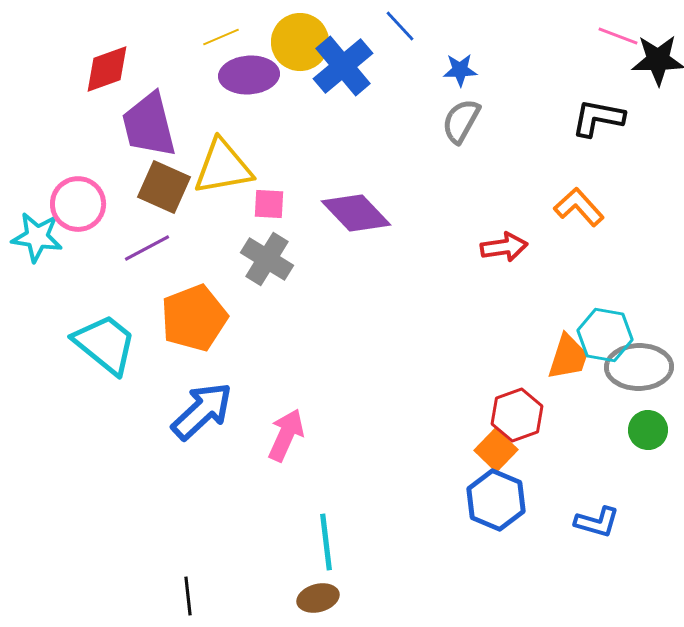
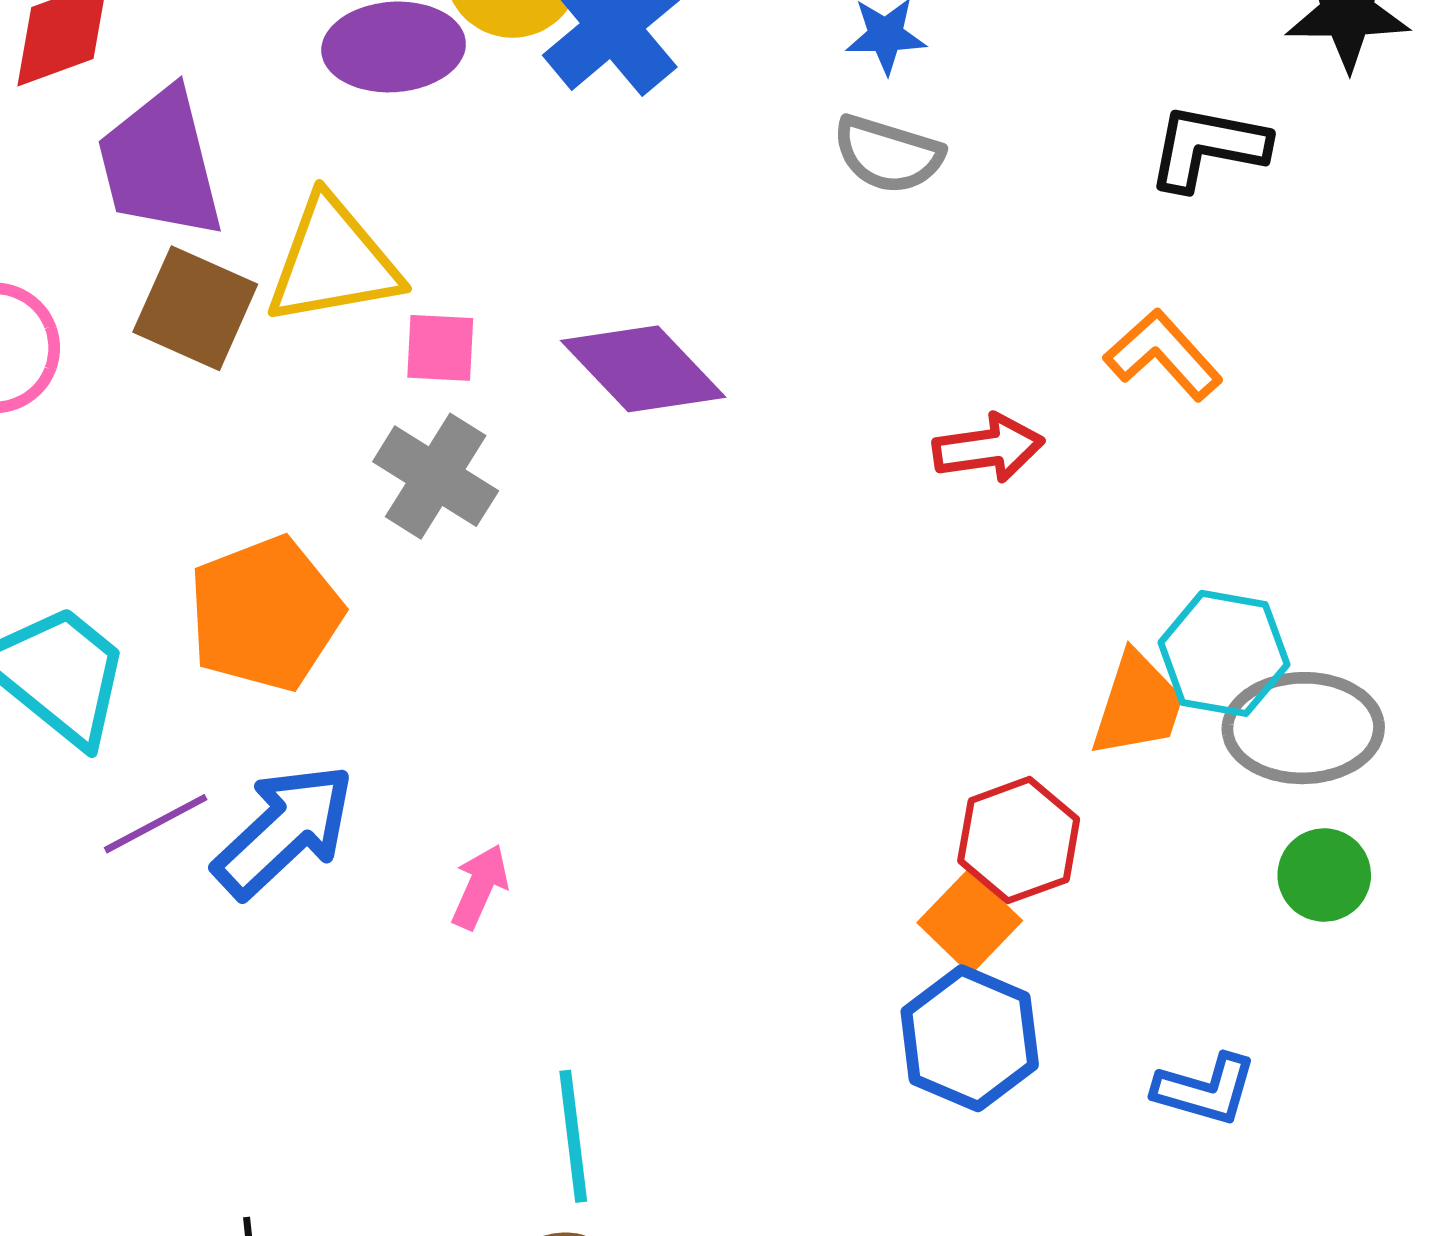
gray semicircle: (461, 121) -> (888, 154), turned -102
purple line: (147, 248) -> (156, 824), moved
pink arrow: (286, 435) -> (480, 887), size x0.7

